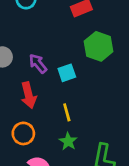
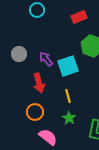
cyan square: (67, 73) -> (68, 66), size x1.5

